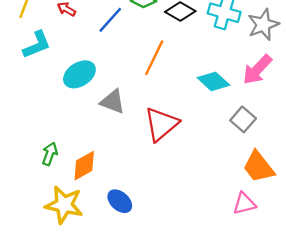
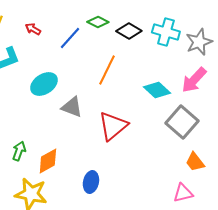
gray square: (243, 119) -> (182, 122), size x1.5
orange trapezoid: (258, 167) -> (195, 162), size x0.7
blue ellipse: (120, 201) -> (91, 182), moved, turned 60

